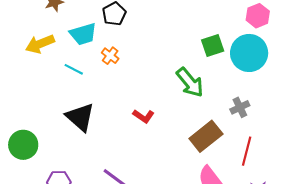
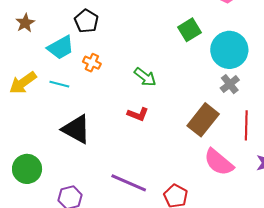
yellow arrow: (40, 44) -> (23, 83), moved
cyan circle: (249, 53) -> (229, 50), moved
green arrow: (190, 82) -> (145, 77), moved, size x0.7

